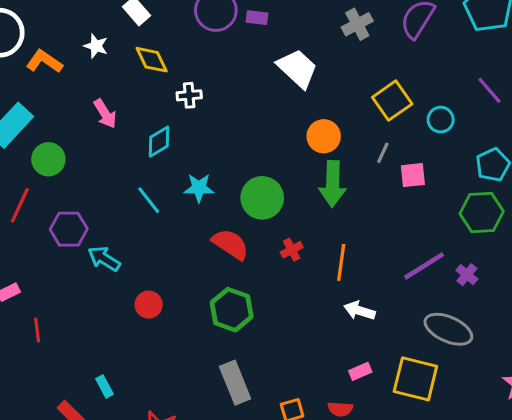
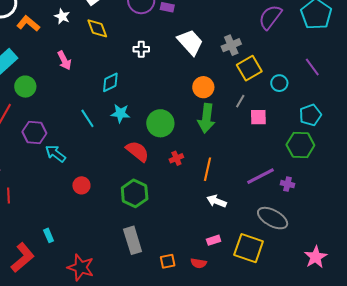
gray cross: (357, 24) -> (231, 45), moved
white cross: (189, 95) -> (141, 49), moved
cyan diamond: (159, 142) -> (110, 82), moved
purple cross: (467, 275) -> (287, 184), turned -32

